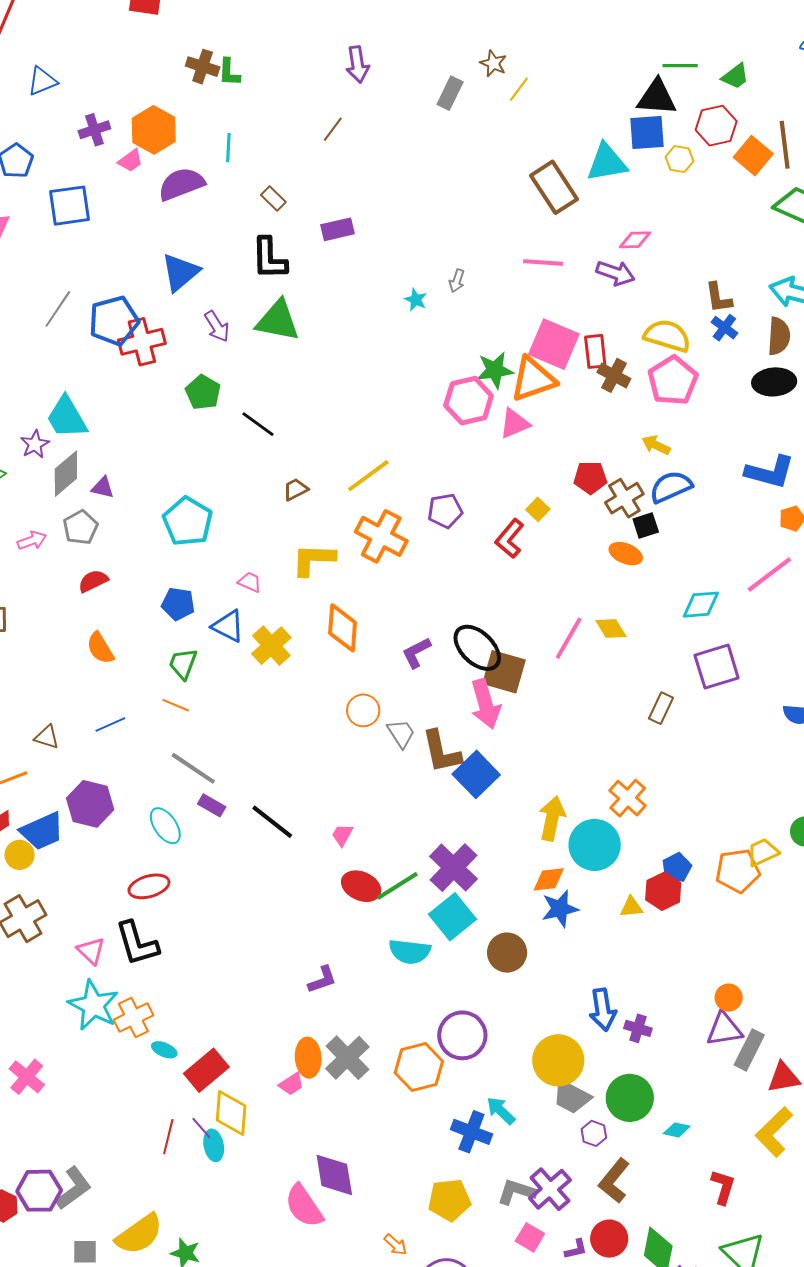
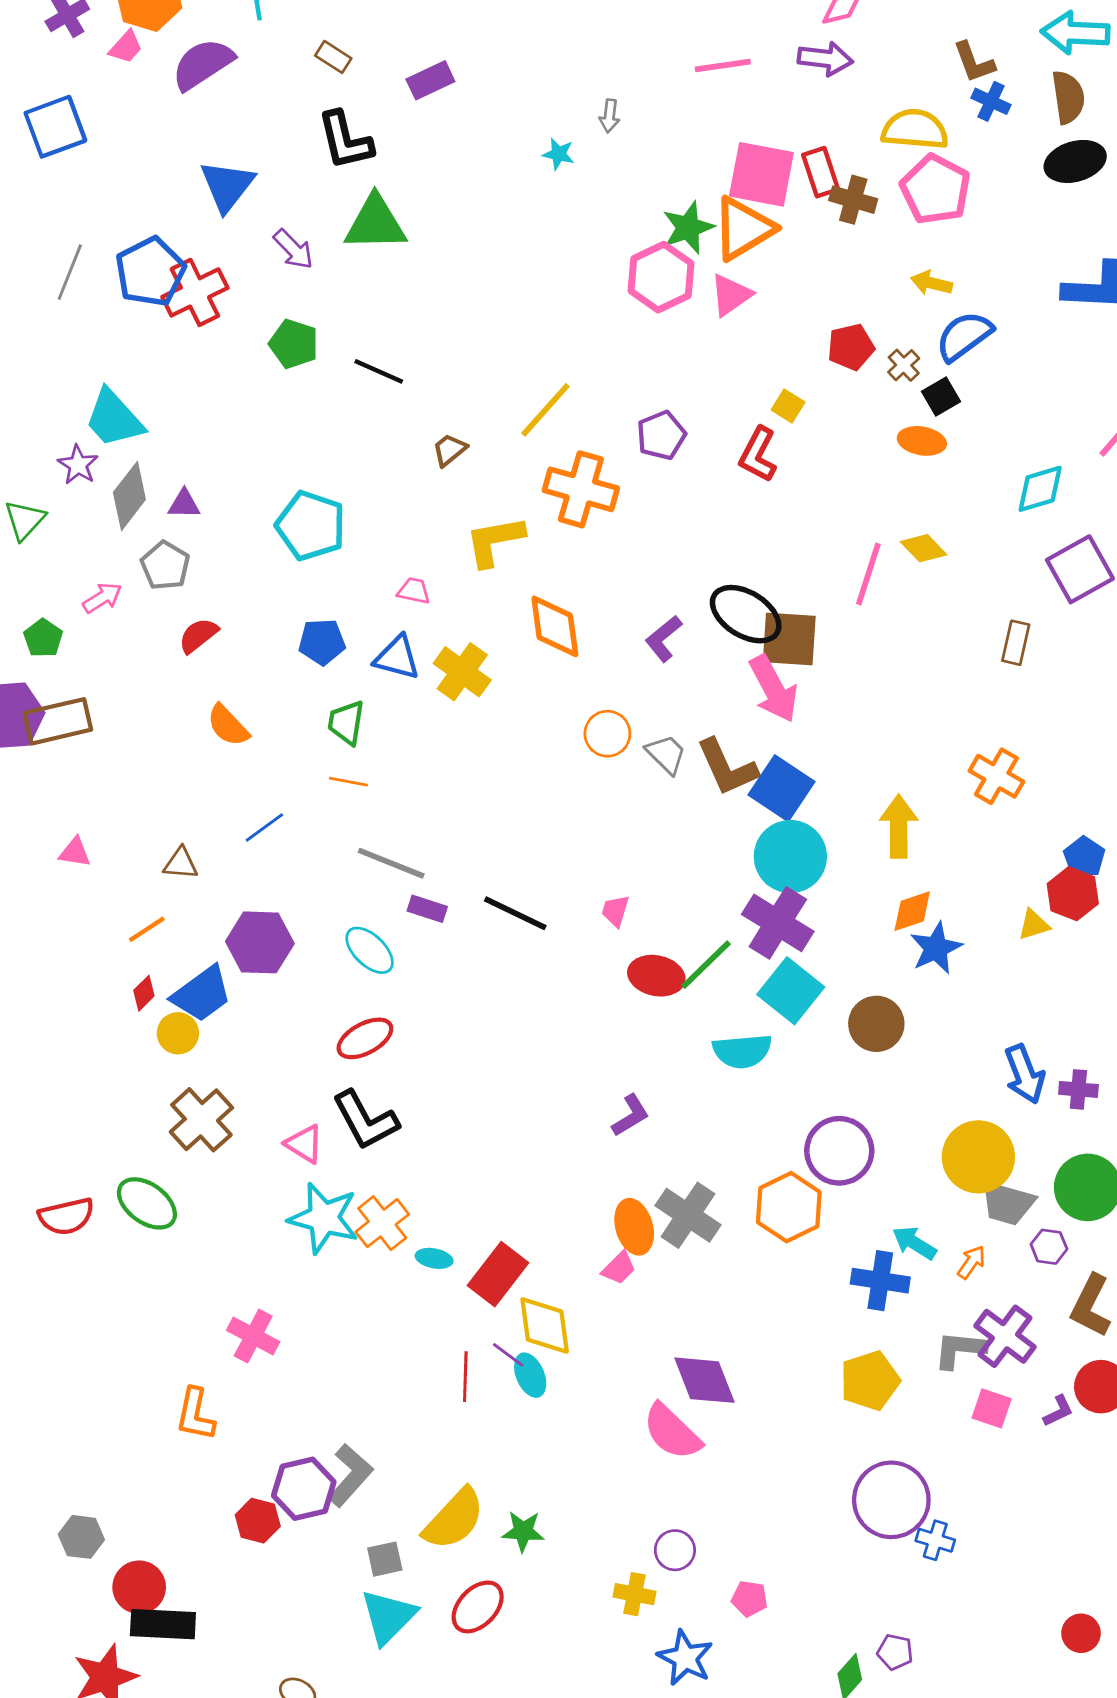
brown cross: (624, 498) -> (904, 365), size x0.6
cyan circle: (595, 845) -> (790, 857), moved
orange arrow: (395, 1245) -> (971, 1262), moved, turned -85

